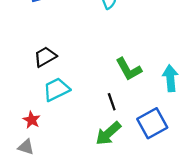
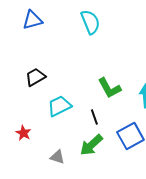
cyan trapezoid: (56, 89) -> (59, 106), moved
gray triangle: (26, 147) -> (57, 157), moved

